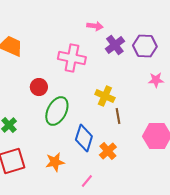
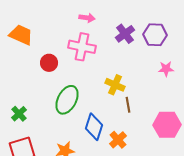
pink arrow: (95, 26) -> (87, 18), moved
red circle: (39, 87) -> (49, 63), moved

